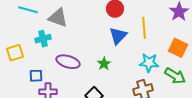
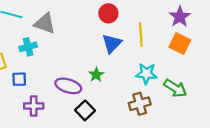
orange square: (178, 48) -> (180, 43), moved
purple ellipse: (68, 62) -> (68, 86), moved
blue square: (36, 76) -> (19, 79), moved

